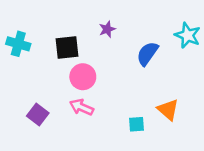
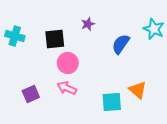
purple square: (38, 114) -> (31, 94), turned 30
cyan square: (136, 124) -> (112, 102), size x1.5

